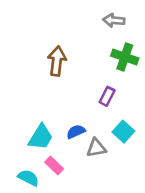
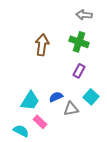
green cross: (125, 57) -> (79, 42), moved

